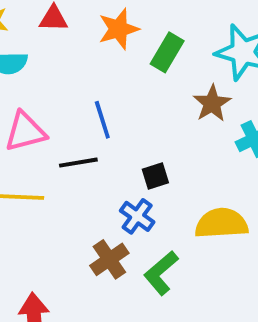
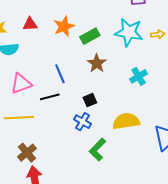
green rectangle: (167, 52) -> (90, 36), turned 36
brown star: (212, 103) -> (97, 63), moved
brown cross: (109, 259) -> (27, 153), moved

